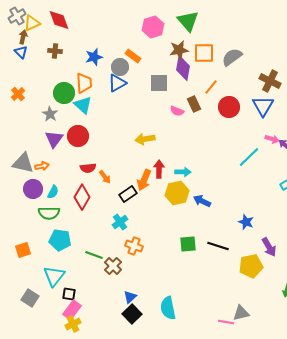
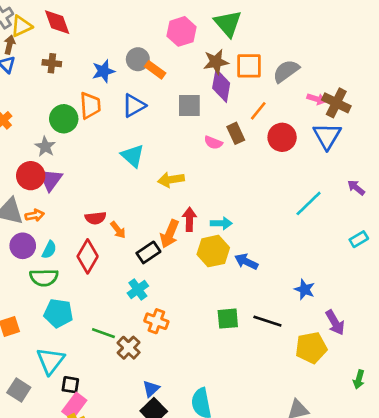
gray circle: (120, 67) -> (138, 59), moved
cyan triangle: (83, 105) -> (133, 156), moved
red circle: (78, 136) -> (31, 176), moved
pink arrow: (272, 139) -> (316, 99), moved

